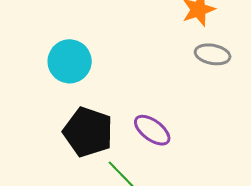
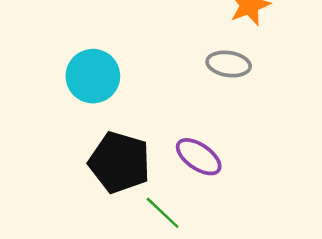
gray ellipse: (213, 54) -> (229, 64), moved

